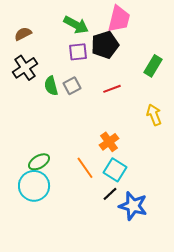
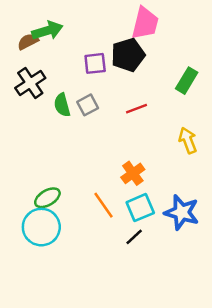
green arrow: (76, 25) -> (47, 31), moved, turned -45
cyan square: (115, 170) -> (140, 208), turned 35
blue star: (133, 206) -> (182, 212), moved

